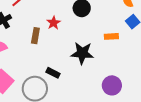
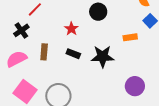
brown rectangle: (35, 36) -> (44, 52), moved
black rectangle: (53, 73) -> (73, 54), moved

